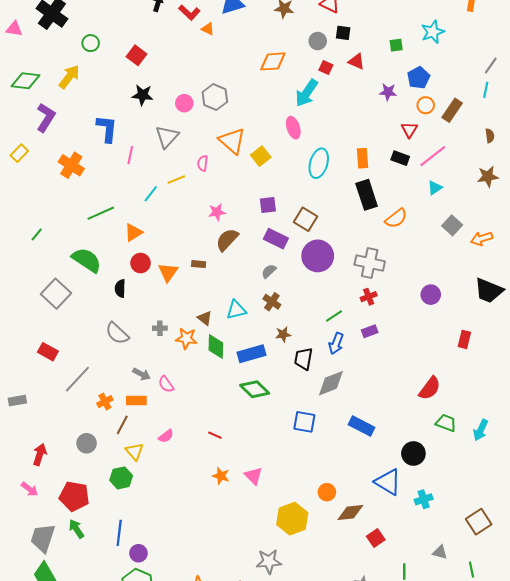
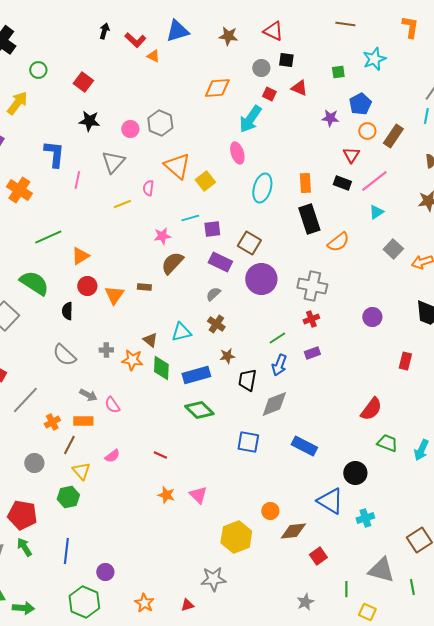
cyan line: (151, 194) -> (190, 218), moved, turned 36
gray triangle: (440, 552) -> (381, 570), size x1.8
purple circle: (138, 553) -> (105, 572), moved

